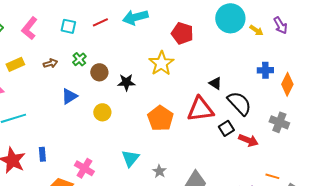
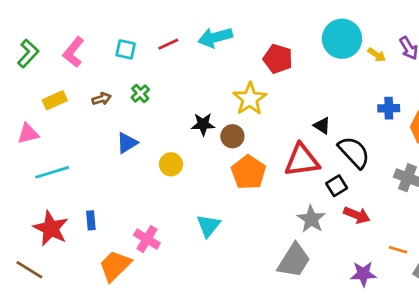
brown circle: (99, 72) -> (232, 136), moved
red arrow: (248, 140) -> (357, 215), moved
gray star: (159, 171) -> (311, 219), moved, size x1.5

